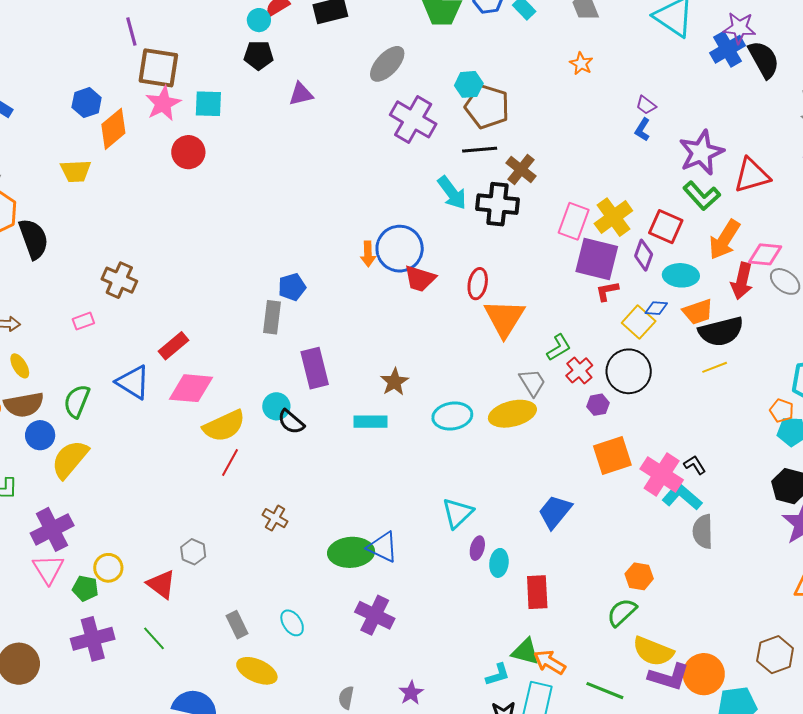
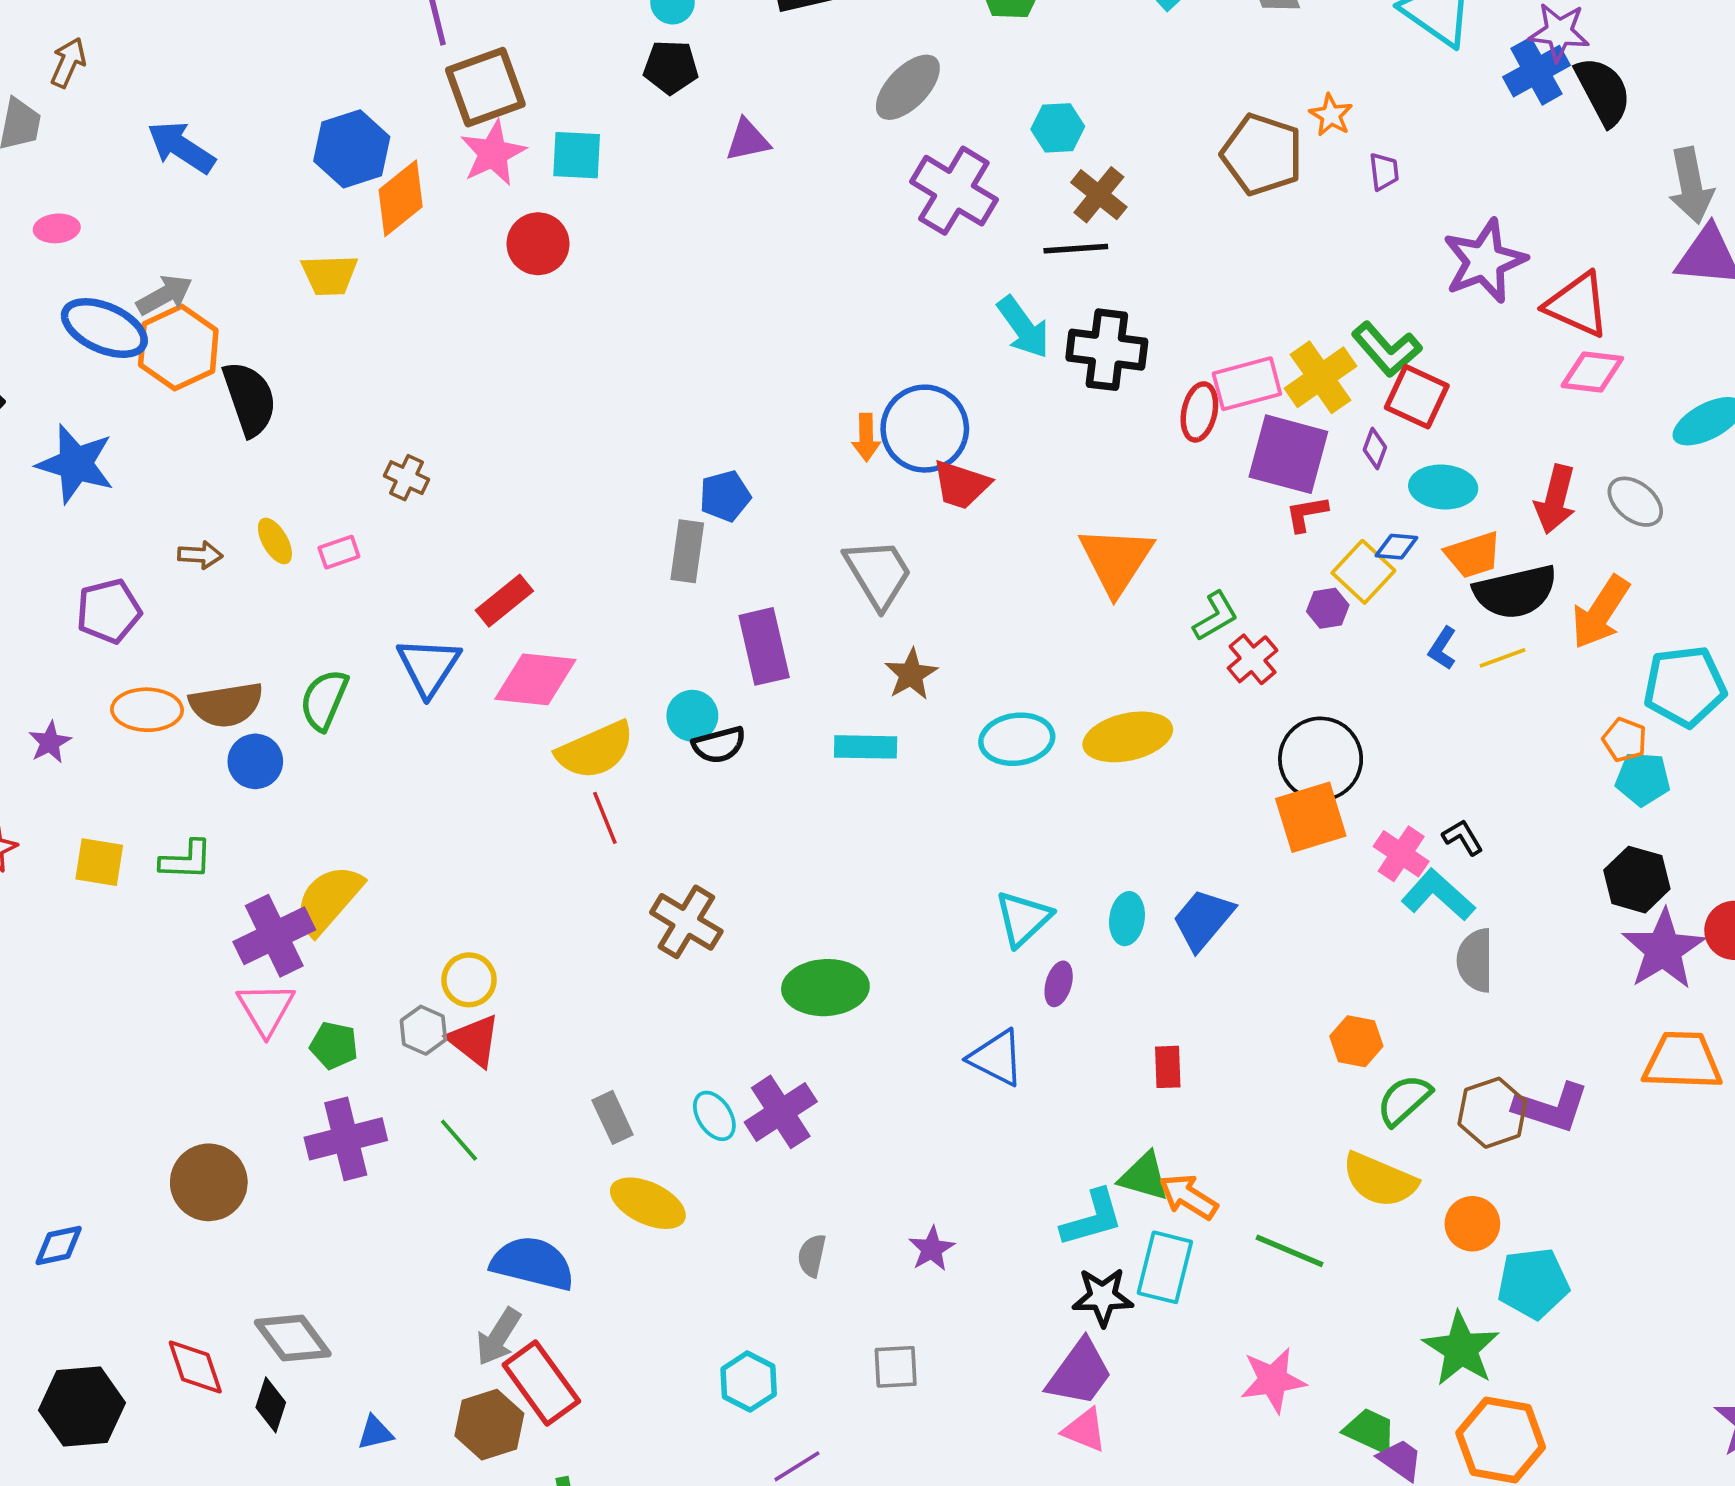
orange star: (581, 64) -> (1331, 115), moved
brown square: (158, 68) -> (485, 87), turned -30
blue hexagon: (87, 103) -> (352, 149), size x1.4
purple trapezoid: (646, 105) -> (1384, 172), turned -135
brown pentagon: (487, 107) -> (1262, 154), moved
blue L-shape: (642, 130) -> (1442, 648), moved
brown cross: (521, 169) -> (1099, 195), moved
red triangle: (752, 175) -> (1577, 305), turned 39
green L-shape: (702, 196) -> (1387, 349), moved
pink rectangle: (574, 221) -> (1247, 384), turned 54
orange arrow: (724, 240) -> (1600, 612), moved
pink diamond: (765, 254) -> (1592, 372), moved
purple diamond: (644, 255) -> (1375, 448), size x0.7
brown cross: (119, 280) -> (407, 478), size x0.7
red ellipse: (478, 284) -> (1199, 412), moved
yellow ellipse: (20, 366) -> (275, 541), moved
black circle: (629, 371) -> (1321, 759), moved
blue triangle: (133, 382) -> (429, 667), turned 30
gray trapezoid: (532, 382) -> (878, 573), moved, size x1.4
purple hexagon: (598, 405) -> (1328, 608), moved
black semicircle: (291, 422) -> (719, 745), turned -56
yellow semicircle: (70, 459) -> (329, 899), moved
red line: (230, 462) -> (605, 818), turned -52
pink cross: (662, 474) -> (1401, 854), size x0.7
brown cross: (275, 518) -> (686, 922), size x1.5
blue triangle: (383, 547) -> (996, 1058), moved
gray hexagon: (193, 552) -> (423, 1030), moved
cyan ellipse: (499, 563) -> (1127, 919), moved
yellow circle: (108, 568) -> (469, 980), moved
red rectangle: (537, 592) -> (1168, 1067), size x0.7
green semicircle: (622, 612) -> (1404, 1100), moved
purple cross: (375, 615) -> (781, 1112), moved, turned 30
brown hexagon: (775, 655) -> (1492, 1113), moved
orange circle: (704, 674) -> (1472, 1224), size x0.7
cyan L-shape: (498, 675) -> (1092, 1218), size x1.4
purple L-shape: (669, 677) -> (1551, 1108), moved

